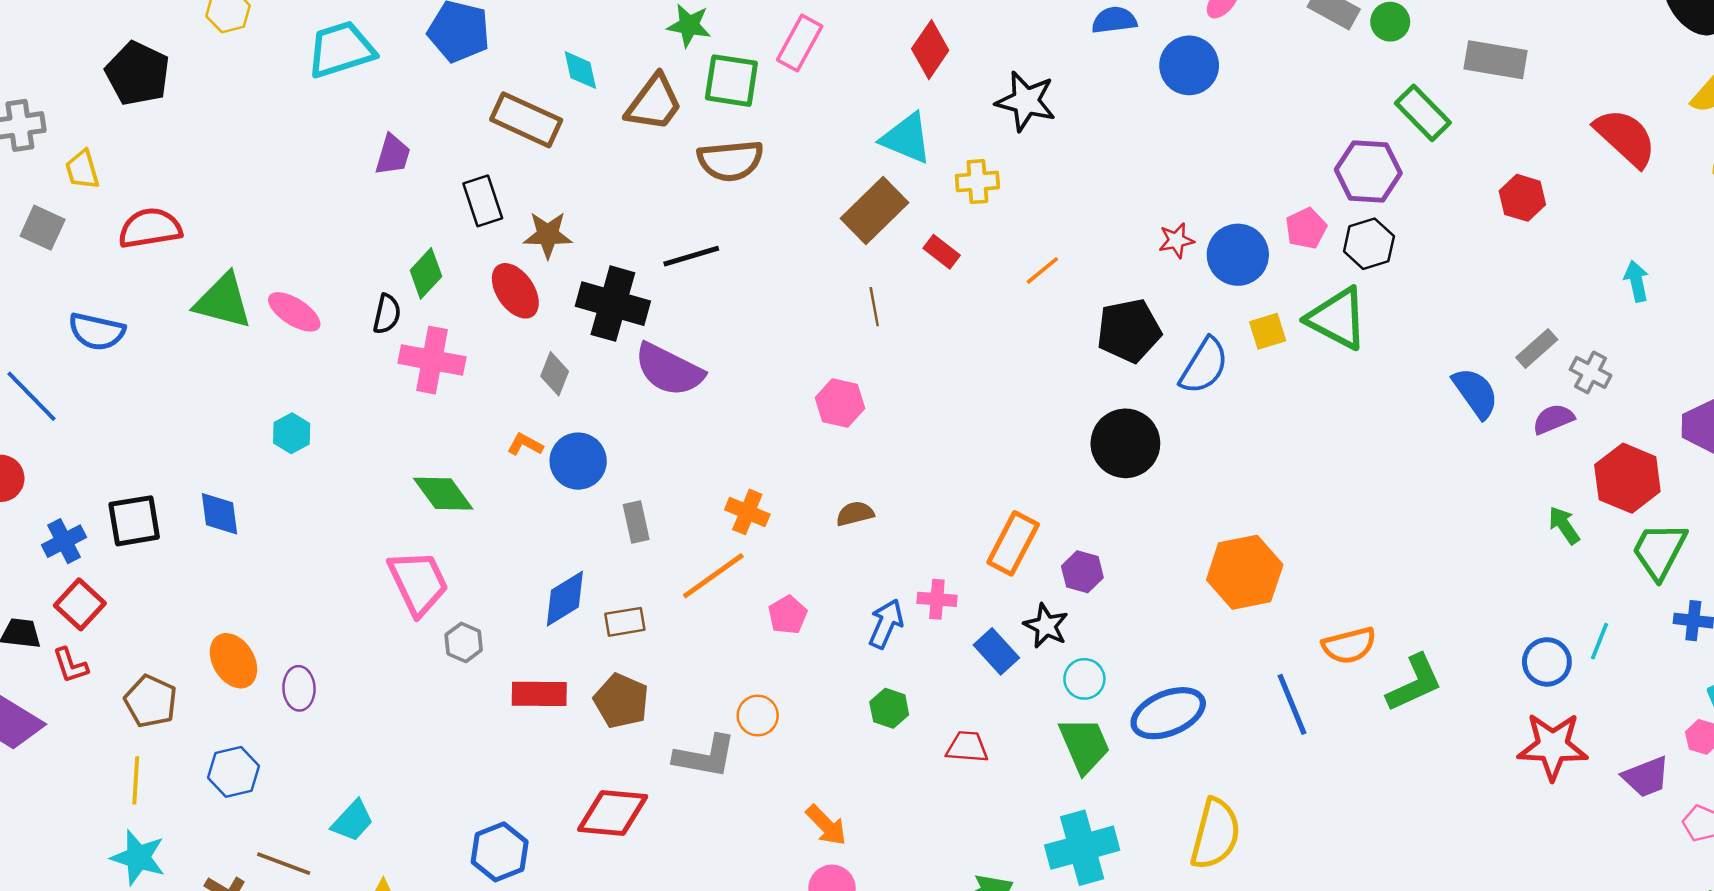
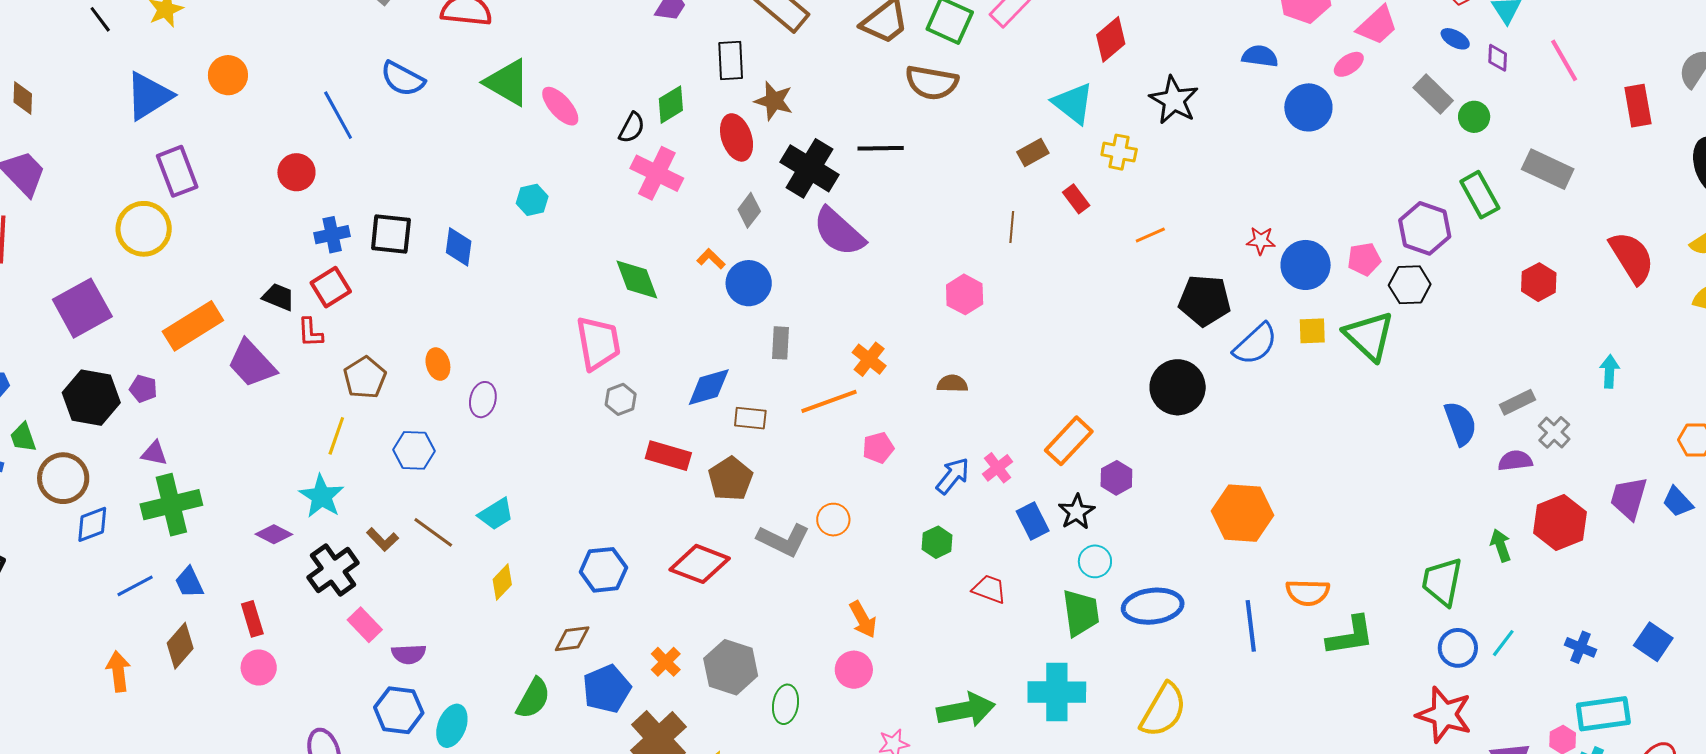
brown rectangle: (875, 211) -> (1033, 152), size x0.6
green trapezoid: (1659, 551) -> (1442, 582), moved, turned -32
pink cross: (937, 599) -> (998, 468), turned 32
orange ellipse: (233, 661) -> (438, 364), size x0.7

